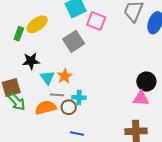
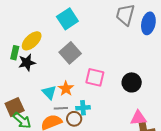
pink square: (96, 21) -> (95, 77), moved
black star: (31, 61) -> (27, 63), moved
black circle: (146, 82) -> (132, 82), moved
pink triangle: (141, 98) -> (138, 118), moved

